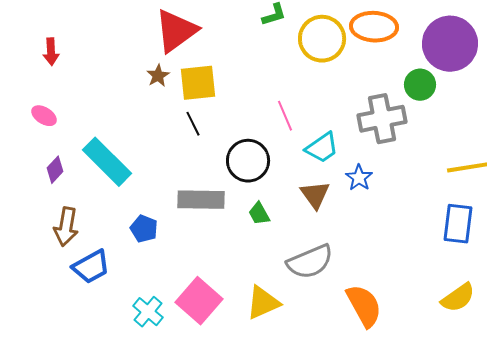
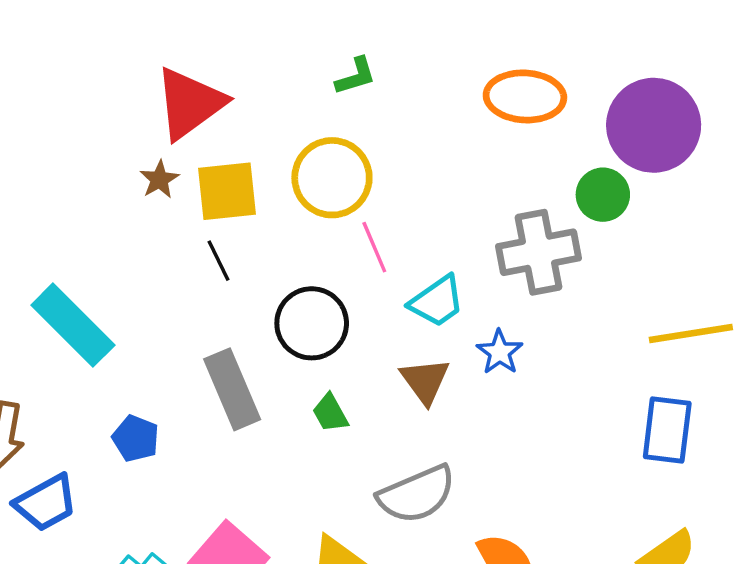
yellow circle: (322, 39) -> (332, 178), moved
gray rectangle: (201, 200) -> (232, 389), turned 66

